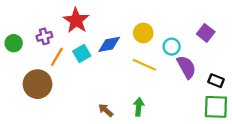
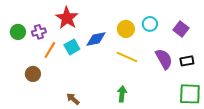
green circle: (14, 43) -> (18, 32), moved
cyan circle: (172, 47) -> (150, 24), moved
black rectangle: (216, 81) -> (187, 61), moved, turned -32
brown circle: (38, 84) -> (33, 74), size x0.6
brown arrow: (106, 110) -> (73, 99), moved

